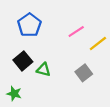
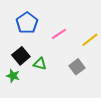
pink line: (76, 32) -> (59, 34), moved
green star: (14, 94) -> (13, 76), moved

